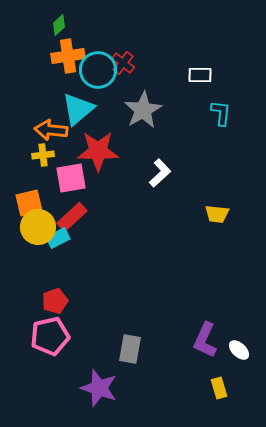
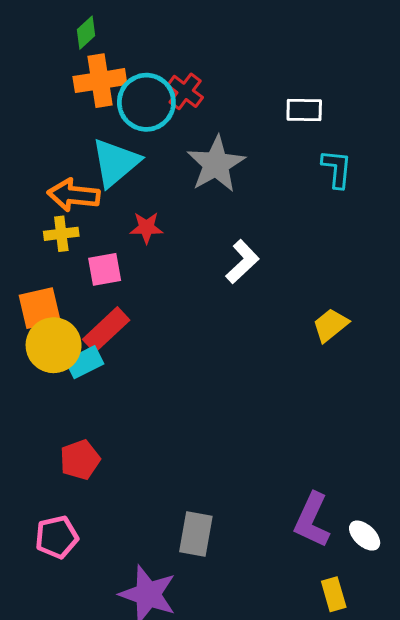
red star: (98, 151) -> (146, 228), size x0.5
pink square: (71, 178) -> (105, 269), size x0.7
yellow trapezoid: (217, 214) -> (331, 325), turned 135
pink pentagon: (50, 336) -> (57, 537), moved, size x0.7

